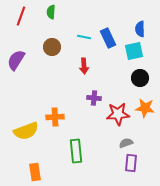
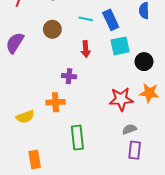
cyan square: (134, 51) -> (120, 46), moved
purple cross: (94, 98) -> (69, 76), moved
yellow semicircle: (26, 131) -> (25, 117), size x0.7

